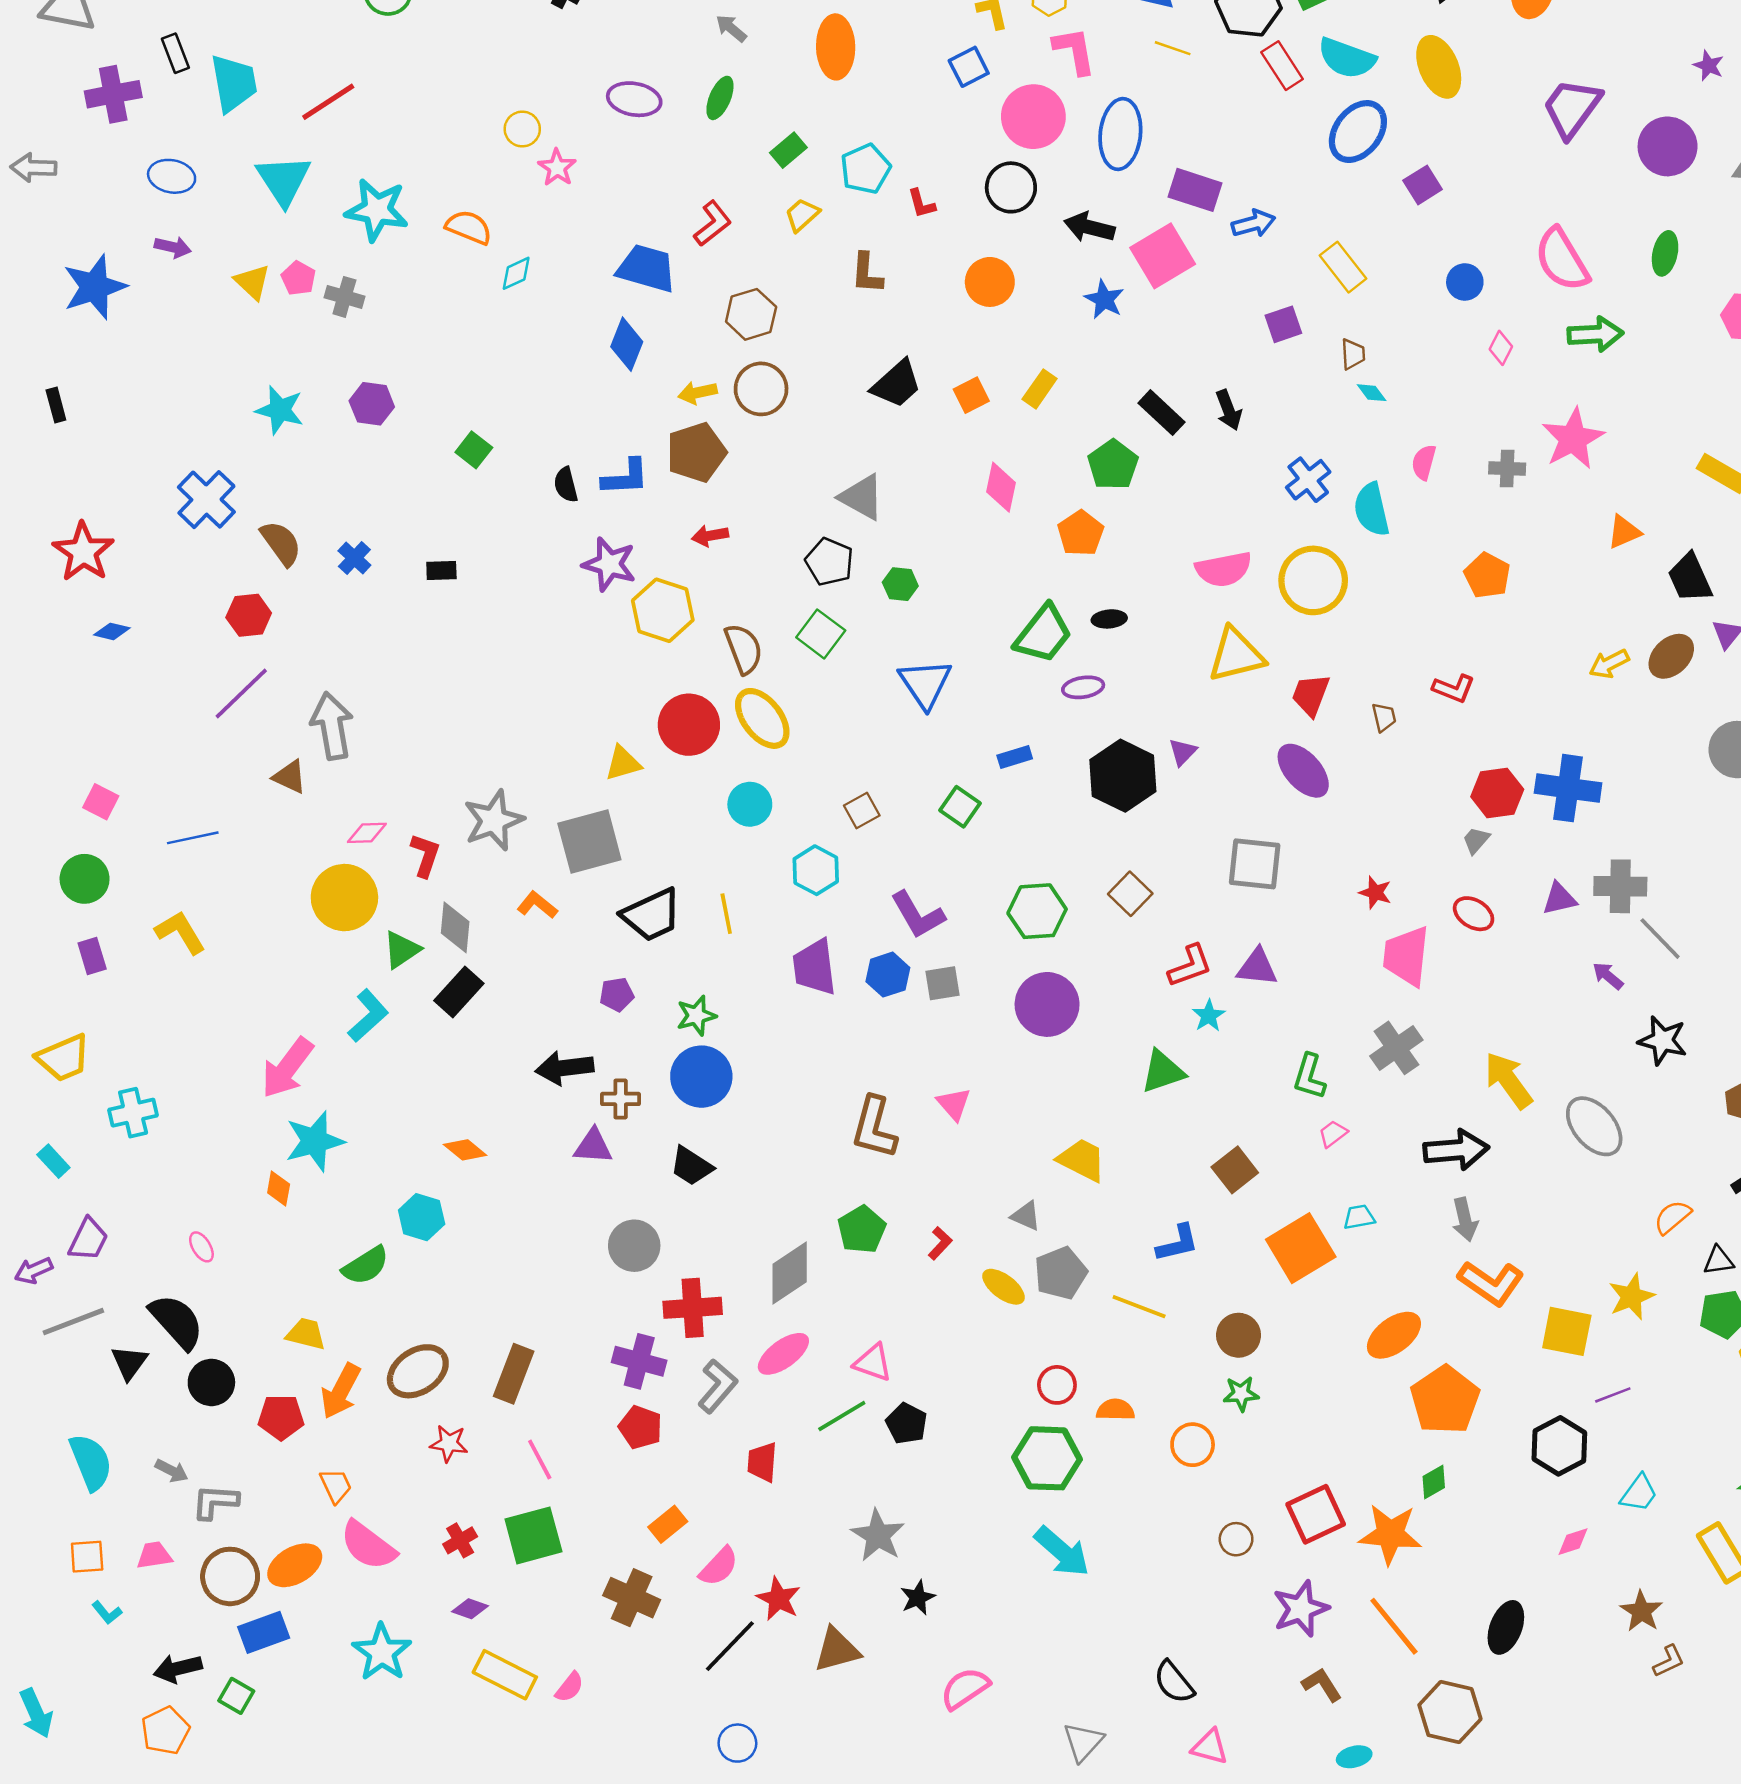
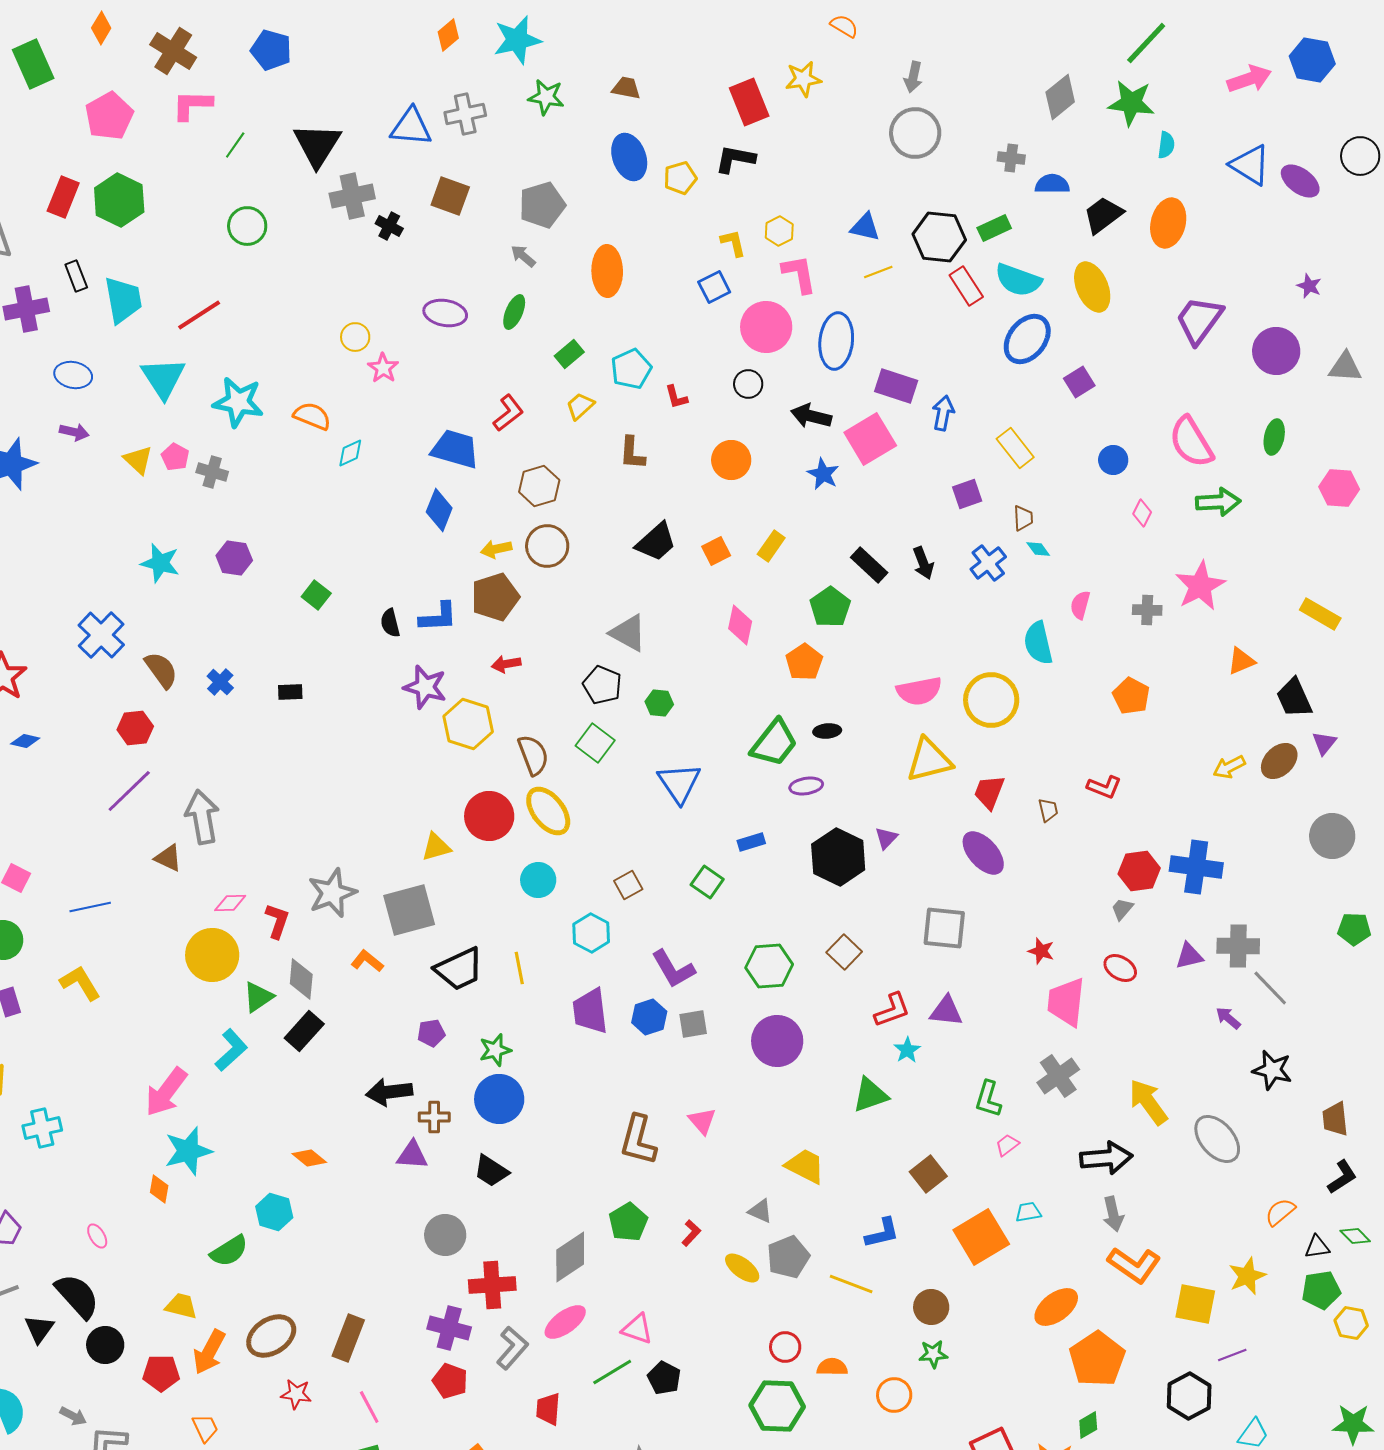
yellow line: (1173, 48) -> (878, 272), turned -40
black circle: (1011, 187) -> (748, 384), size x0.7
blue arrow: (1253, 224) -> (943, 413), turned -64
blue cross: (1308, 480) -> (988, 563), moved

